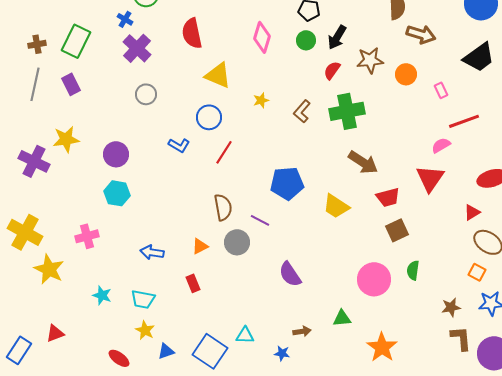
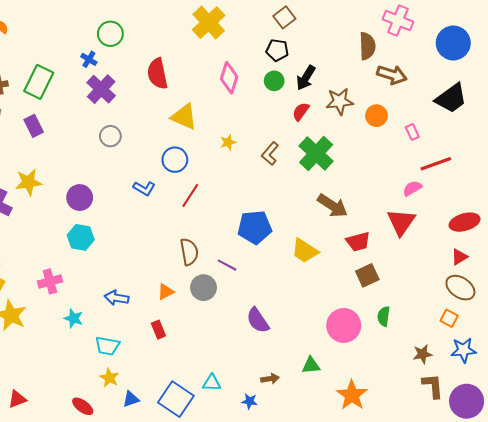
green cross: (347, 111) -> (316, 154), turned -36
red triangle: (472, 212) -> (459, 257), moved
cyan star: (102, 295) -> (74, 318), moved
red triangle: (55, 333) -> (17, 399), moved

